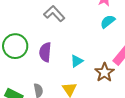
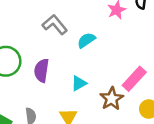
cyan semicircle: (108, 22) -> (86, 40), moved

